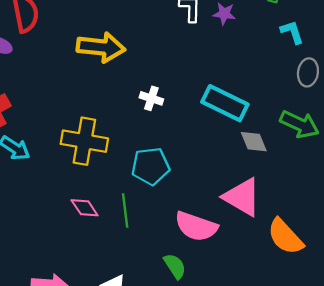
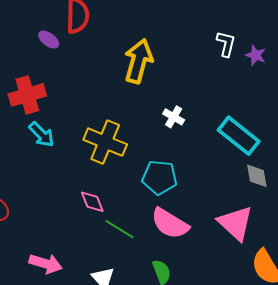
yellow arrow: (101, 47) -> (138, 61), turned -93
green line: (125, 210) -> (119, 229), moved, turned -64
pink semicircle: (196, 226) -> (170, 223), moved

